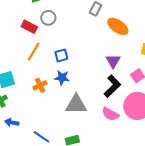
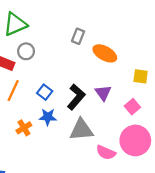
blue square: (61, 55) -> (45, 92), turned -32
black L-shape: (112, 86) -> (76, 97), moved
gray triangle: (76, 104) -> (81, 130), moved

